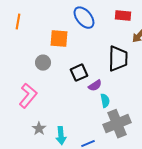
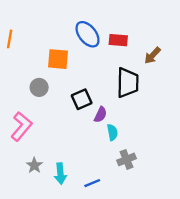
red rectangle: (123, 16) -> (118, 40), moved
purple semicircle: (95, 86) -> (100, 115), turned -32
gray cross: (117, 124) -> (126, 159), size x0.6

